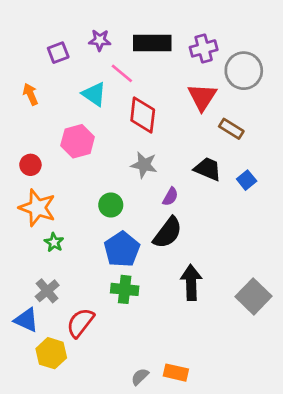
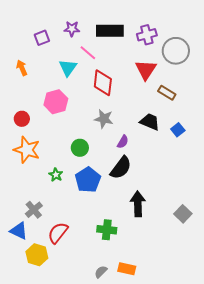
cyan triangle: (94, 94) -> (68, 68), turned 30
green star: (54, 242) -> (56, 175), moved
green cross: (125, 289) -> (107, 230), moved
gray square: (253, 296) -> (183, 214), size x0.7

